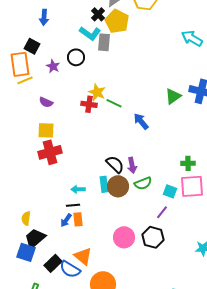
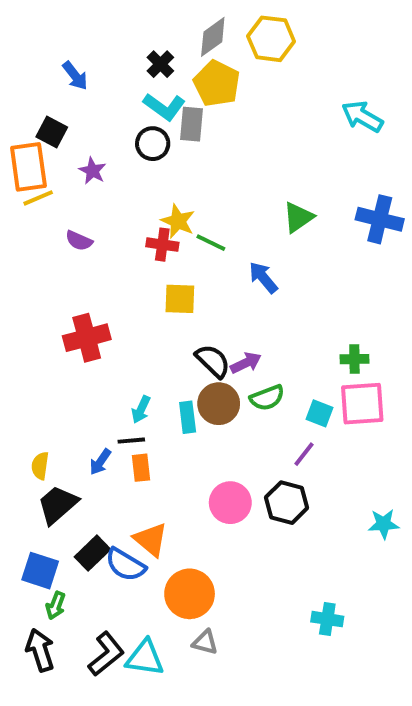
black cross: (98, 14) -> (160, 64), moved
blue arrow: (44, 17) -> (75, 76), turned -42
black circle: (76, 57) -> (153, 144), moved
green triangle: (173, 96) -> (298, 217), moved
yellow square: (46, 130) -> (180, 299), moved
purple arrow: (132, 165) -> (246, 363), turned -105
cyan rectangle: (104, 184) -> (188, 417), moved
cyan arrow: (78, 189) -> (141, 409), turned -64
blue arrow: (66, 220) -> (100, 462), moved
blue square: (26, 252) -> (40, 571), moved

